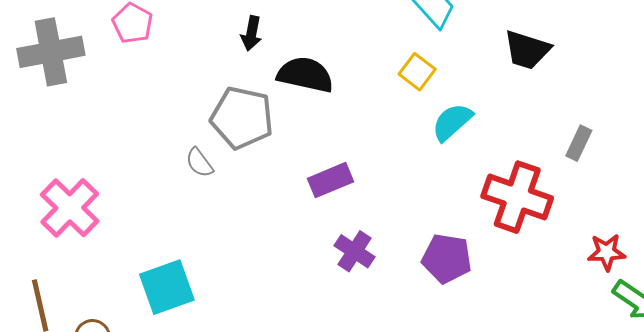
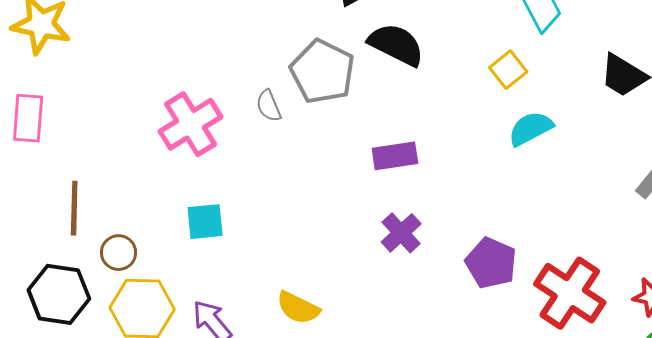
red cross: (517, 197) -> (570, 293), moved
pink cross: (70, 208) -> (191, 124), moved
cyan square: (167, 287) -> (205, 222), size x0.7

